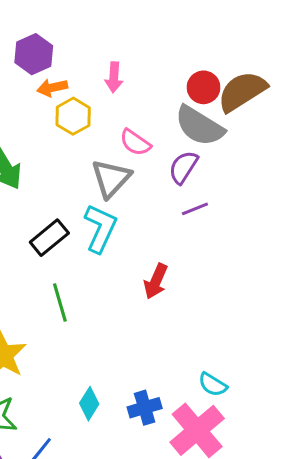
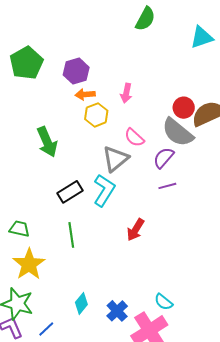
blue cross: (145, 408) -> (117, 311), turned -35

